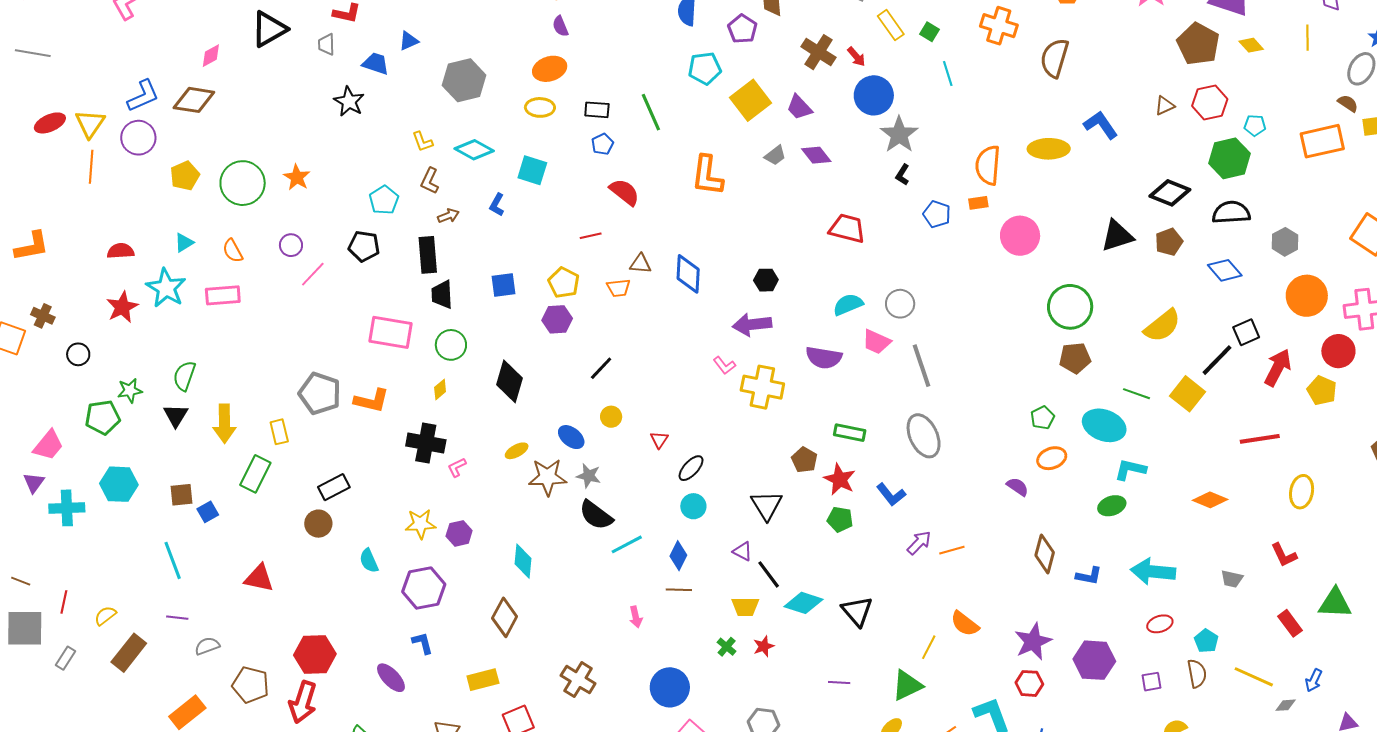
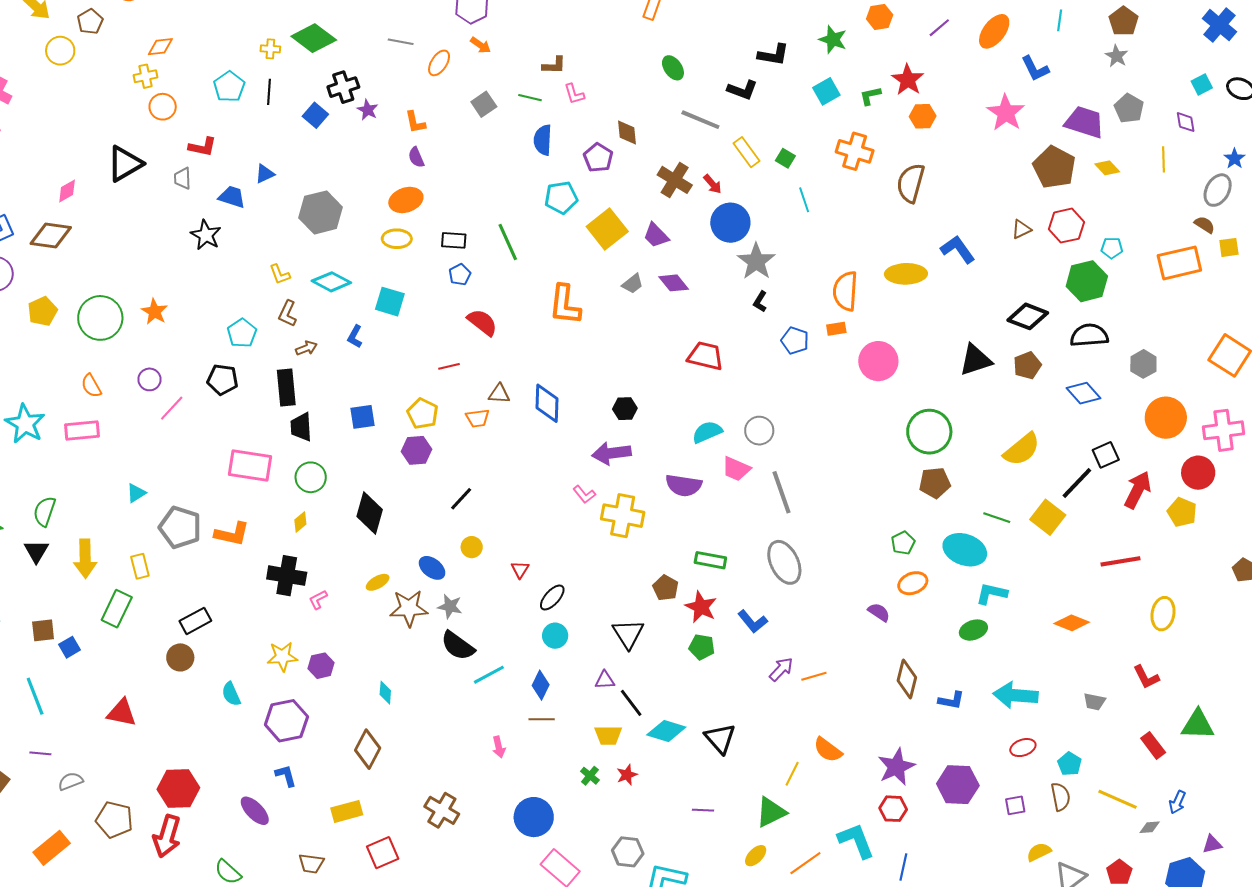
cyan triangle: (184, 243) -> (136, 493), moved
purple triangle: (743, 551) -> (605, 680), turned -30
cyan diamond: (523, 561) -> (385, 693), size x0.7

